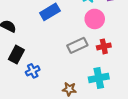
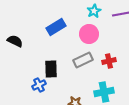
pink circle: (95, 19) -> (89, 34), moved
black rectangle: (16, 55) -> (51, 69), moved, turned -30

